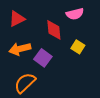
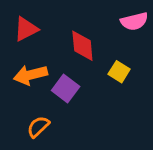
pink semicircle: (75, 14) -> (134, 21), moved
orange semicircle: (25, 83) -> (38, 127), size x0.7

